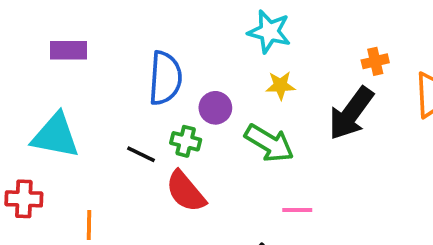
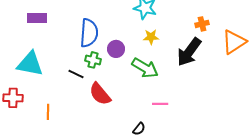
green cross: (186, 141) -> (93, 60), moved

